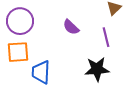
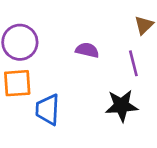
purple semicircle: (71, 27) -> (87, 50), turned 150

